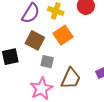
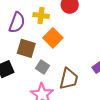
gray square: (47, 62) -> (42, 67), turned 32

